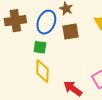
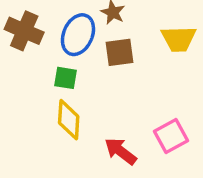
brown cross: (15, 21) -> (24, 31), turned 30

